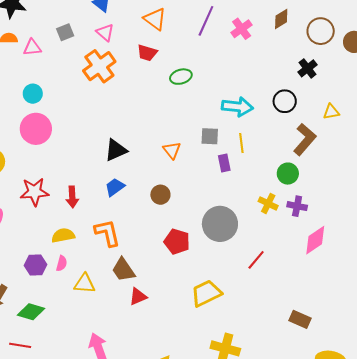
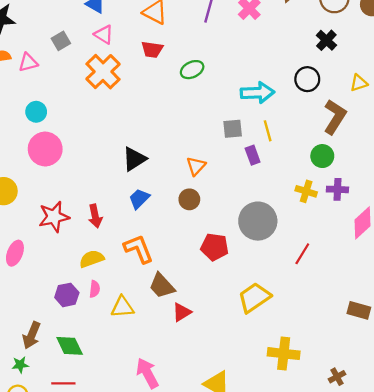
orange triangle: (172, 150) -> (196, 166), moved, turned 30
green diamond: (31, 312) -> (70, 346), turned 56

